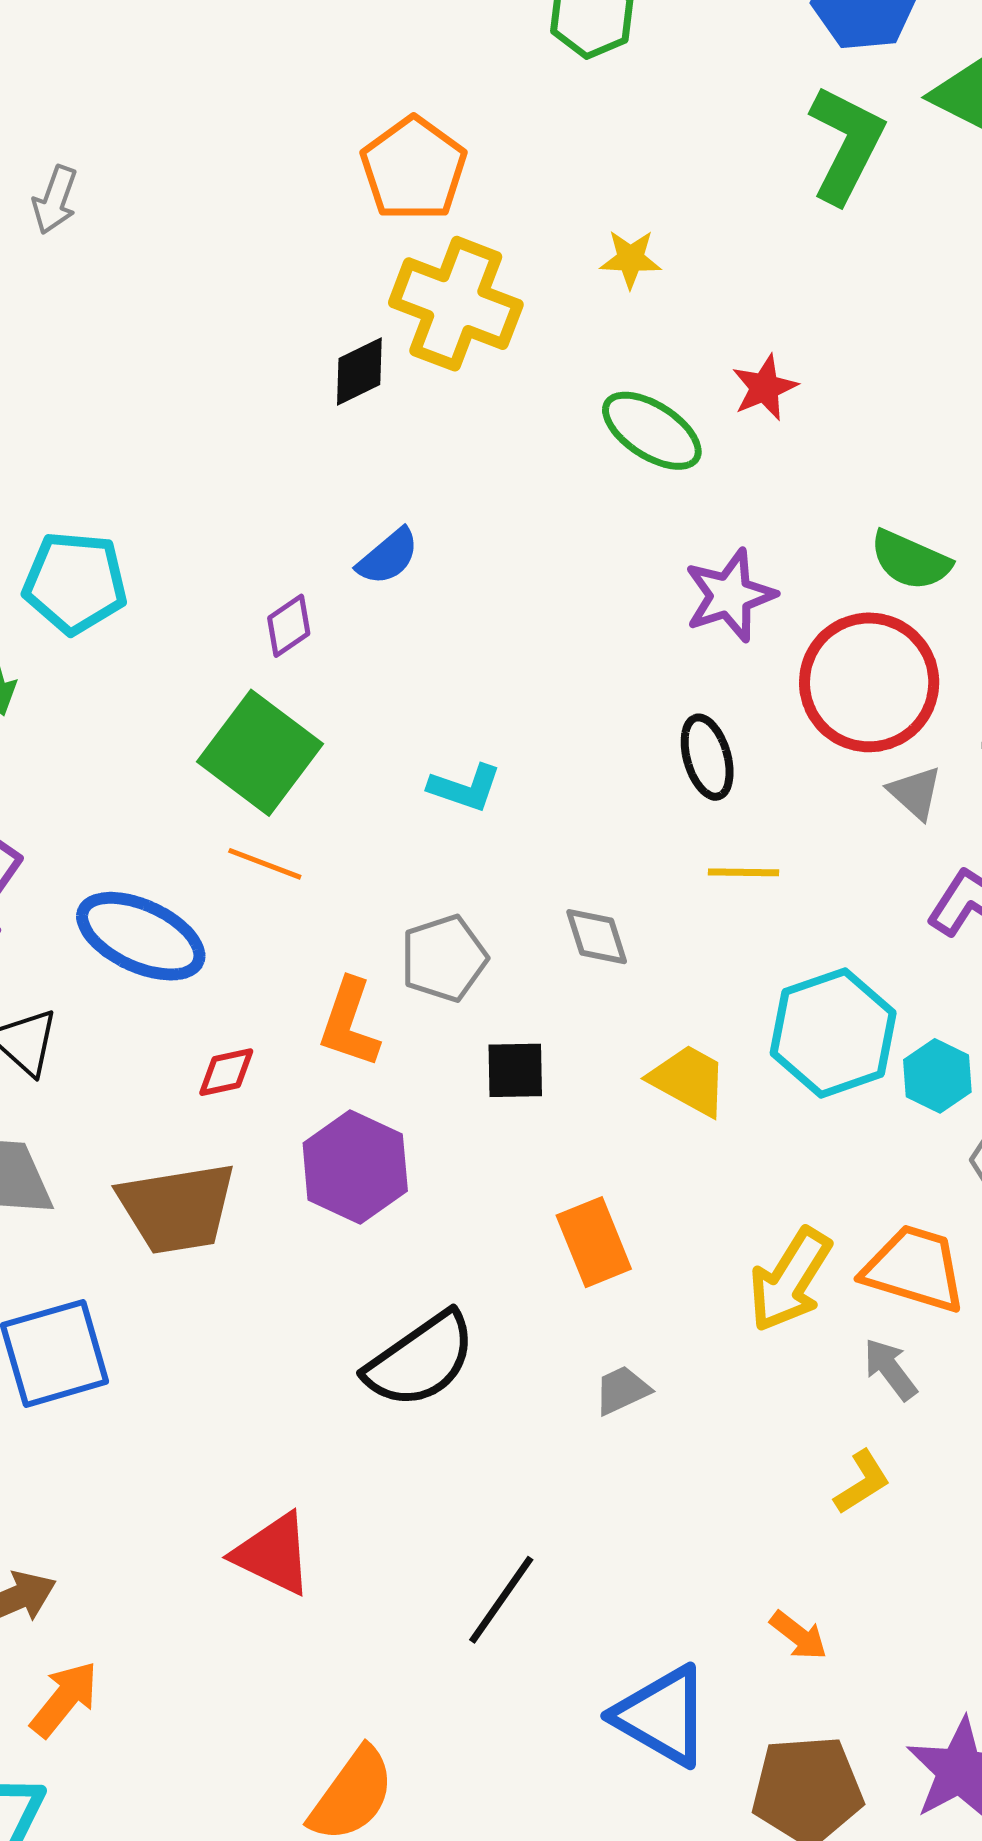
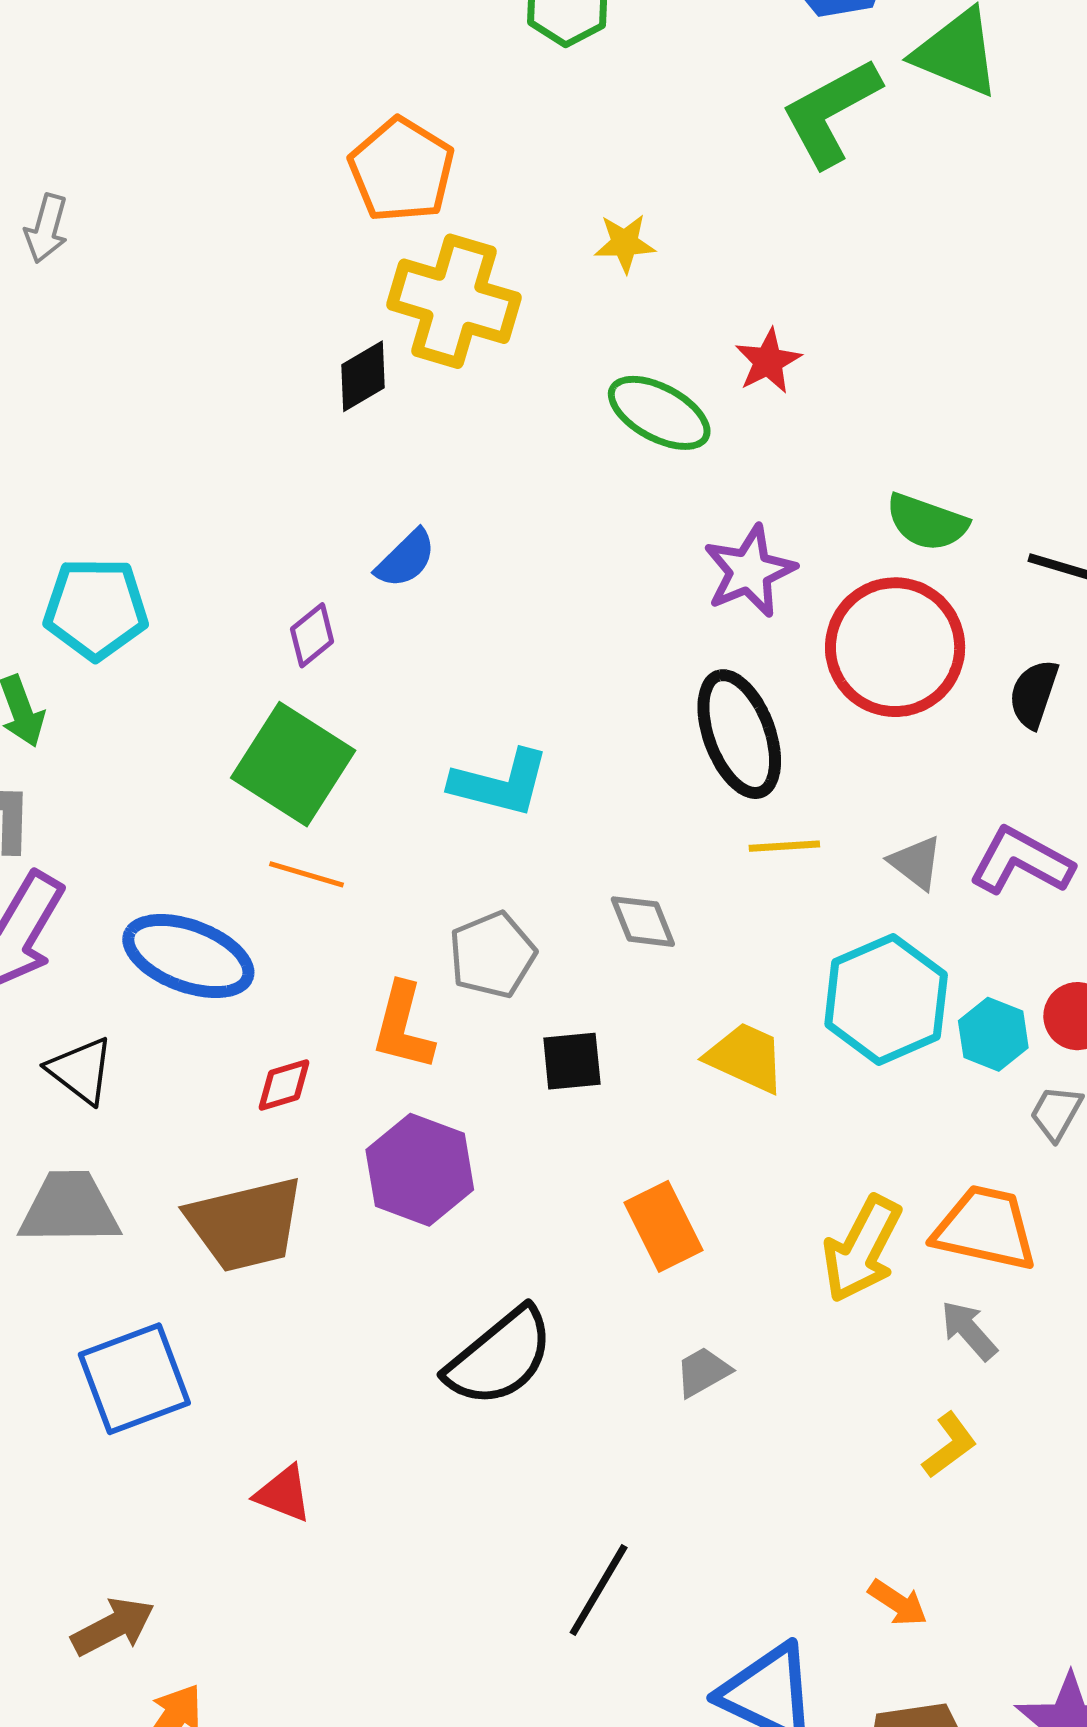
green L-shape: (846, 144) -> (831, 112), turned -141
black ellipse: (707, 757) -> (739, 734), size x1.5
cyan L-shape: (465, 788) -> (500, 783), size x1.4
gray triangle: (915, 793) -> (916, 863), moved
red triangle: (273, 1554) -> (283, 1494), moved, size x0.7

